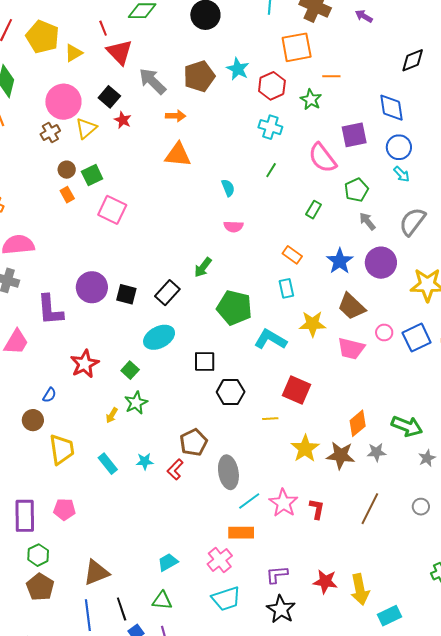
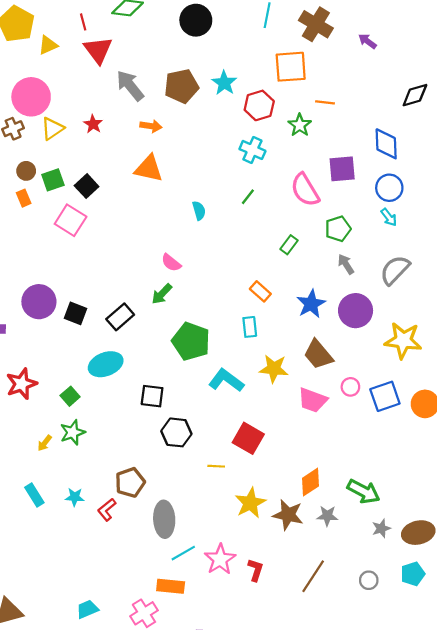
black square: (109, 97) -> (87, 186), moved
pink semicircle: (233, 226) -> (171, 263), moved, turned 30

